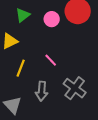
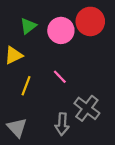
pink circle: (52, 19) -> (61, 30), size x1.5
gray arrow: (42, 91) -> (62, 124), moved

